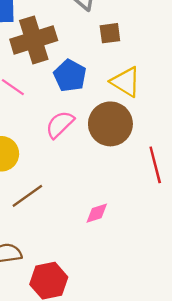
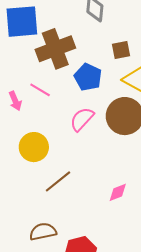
brown square: (110, 33) -> (121, 50), moved

